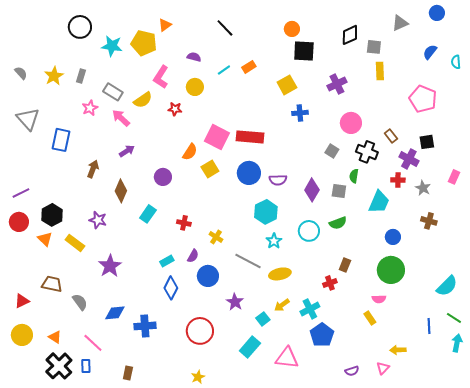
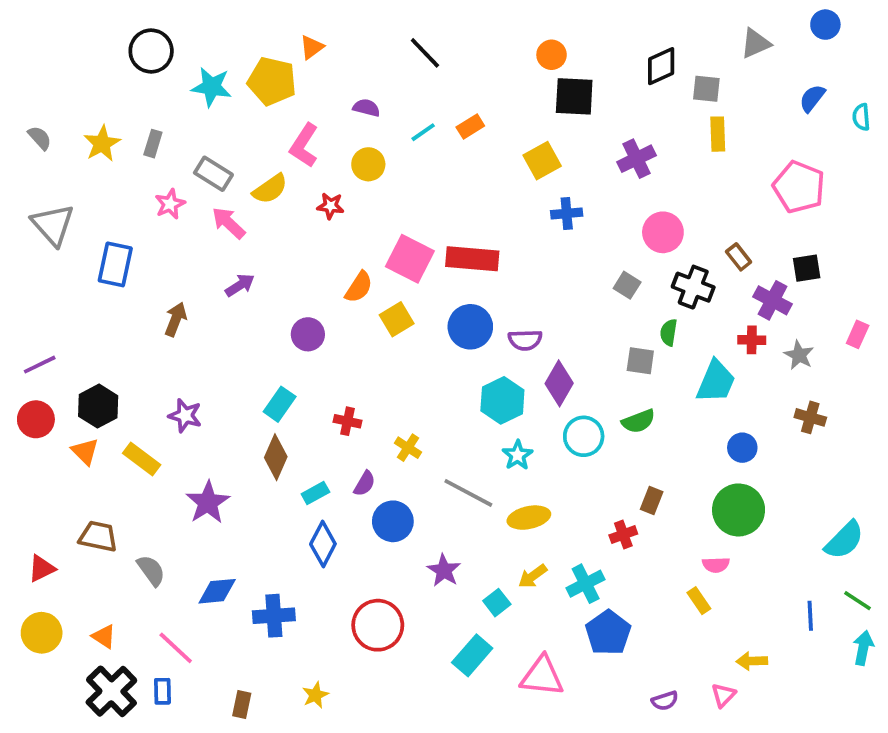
purple diamond: (312, 190) -> (559, 383), moved
brown diamond: (121, 191) -> (276, 457), moved
yellow star: (198, 377) -> (315, 695), moved

